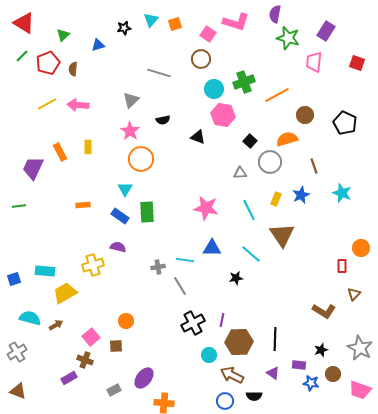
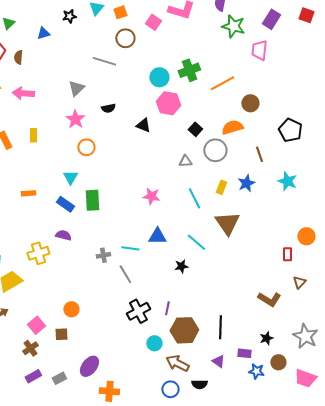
brown circle: (201, 59) -> (125, 38), moved
red square: (357, 63) -> (306, 15), moved
black pentagon: (345, 123) -> (290, 130), moved
orange circle: (141, 159) -> (86, 147), size x0.7
pink star: (206, 208) -> (151, 196), size x0.7
brown cross: (85, 360) -> (30, 348), turned 35
purple rectangle: (69, 378) -> (33, 376), moved

